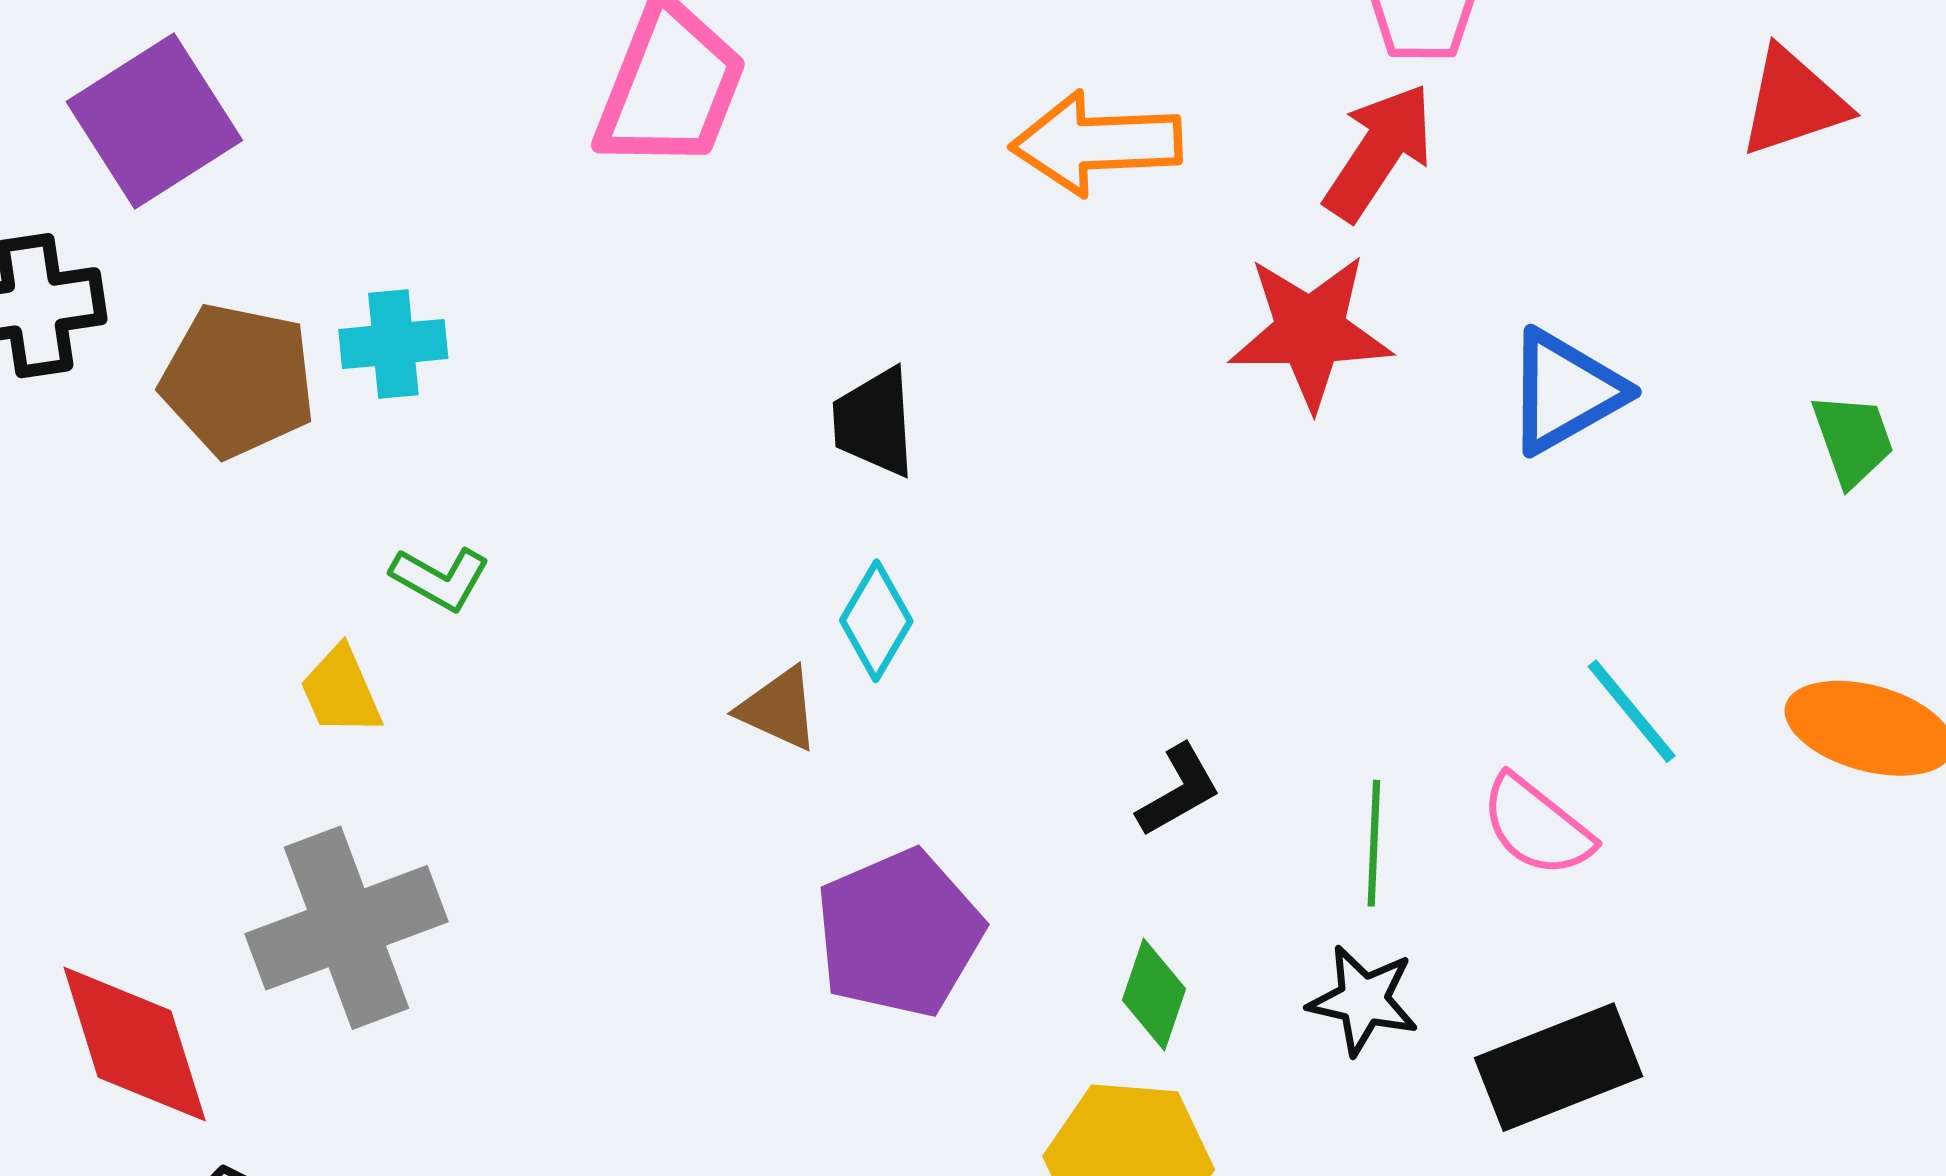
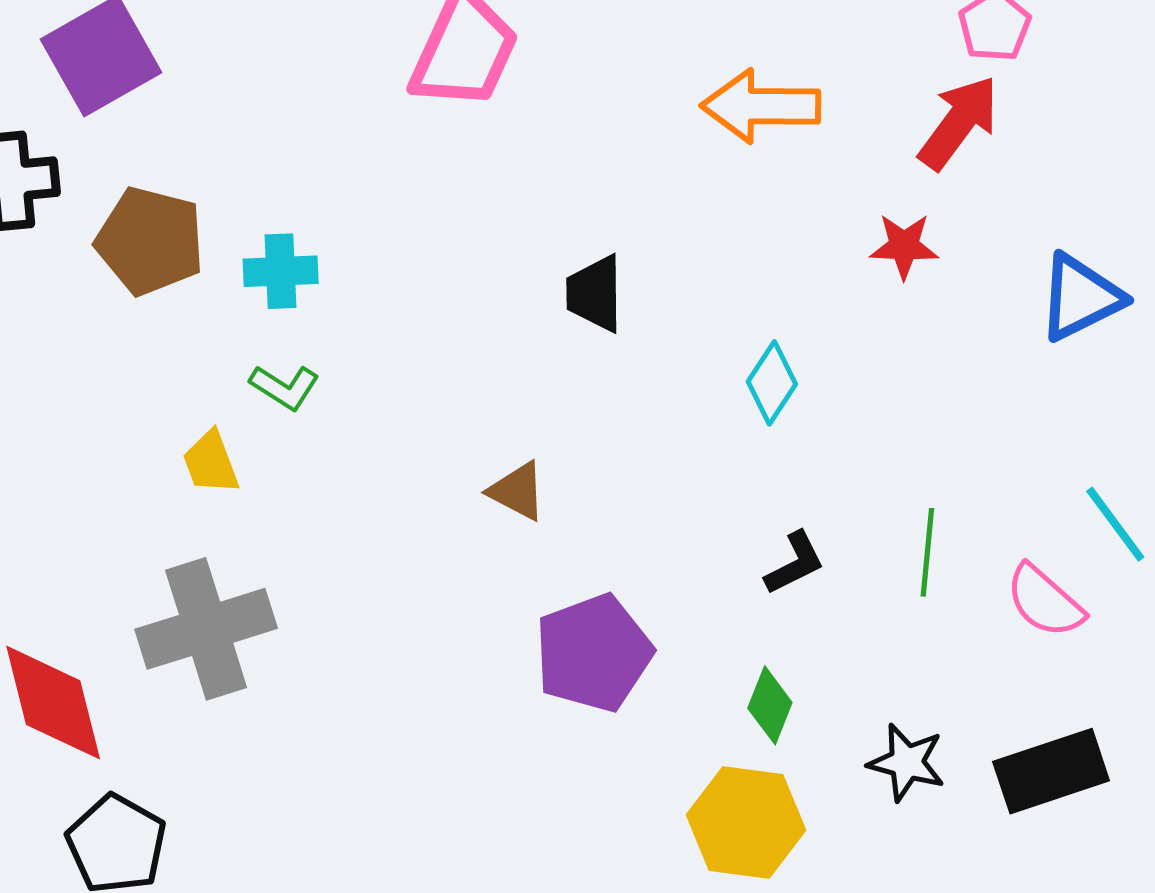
red star: (1310, 332) -> (904, 246), size x0.6
cyan cross: (393, 344) -> (281, 271), moved
cyan diamond: (876, 621) -> (772, 383), moved
green line: (1374, 843) -> (927, 552), moved
black star: (1363, 1000) -> (907, 762), moved

